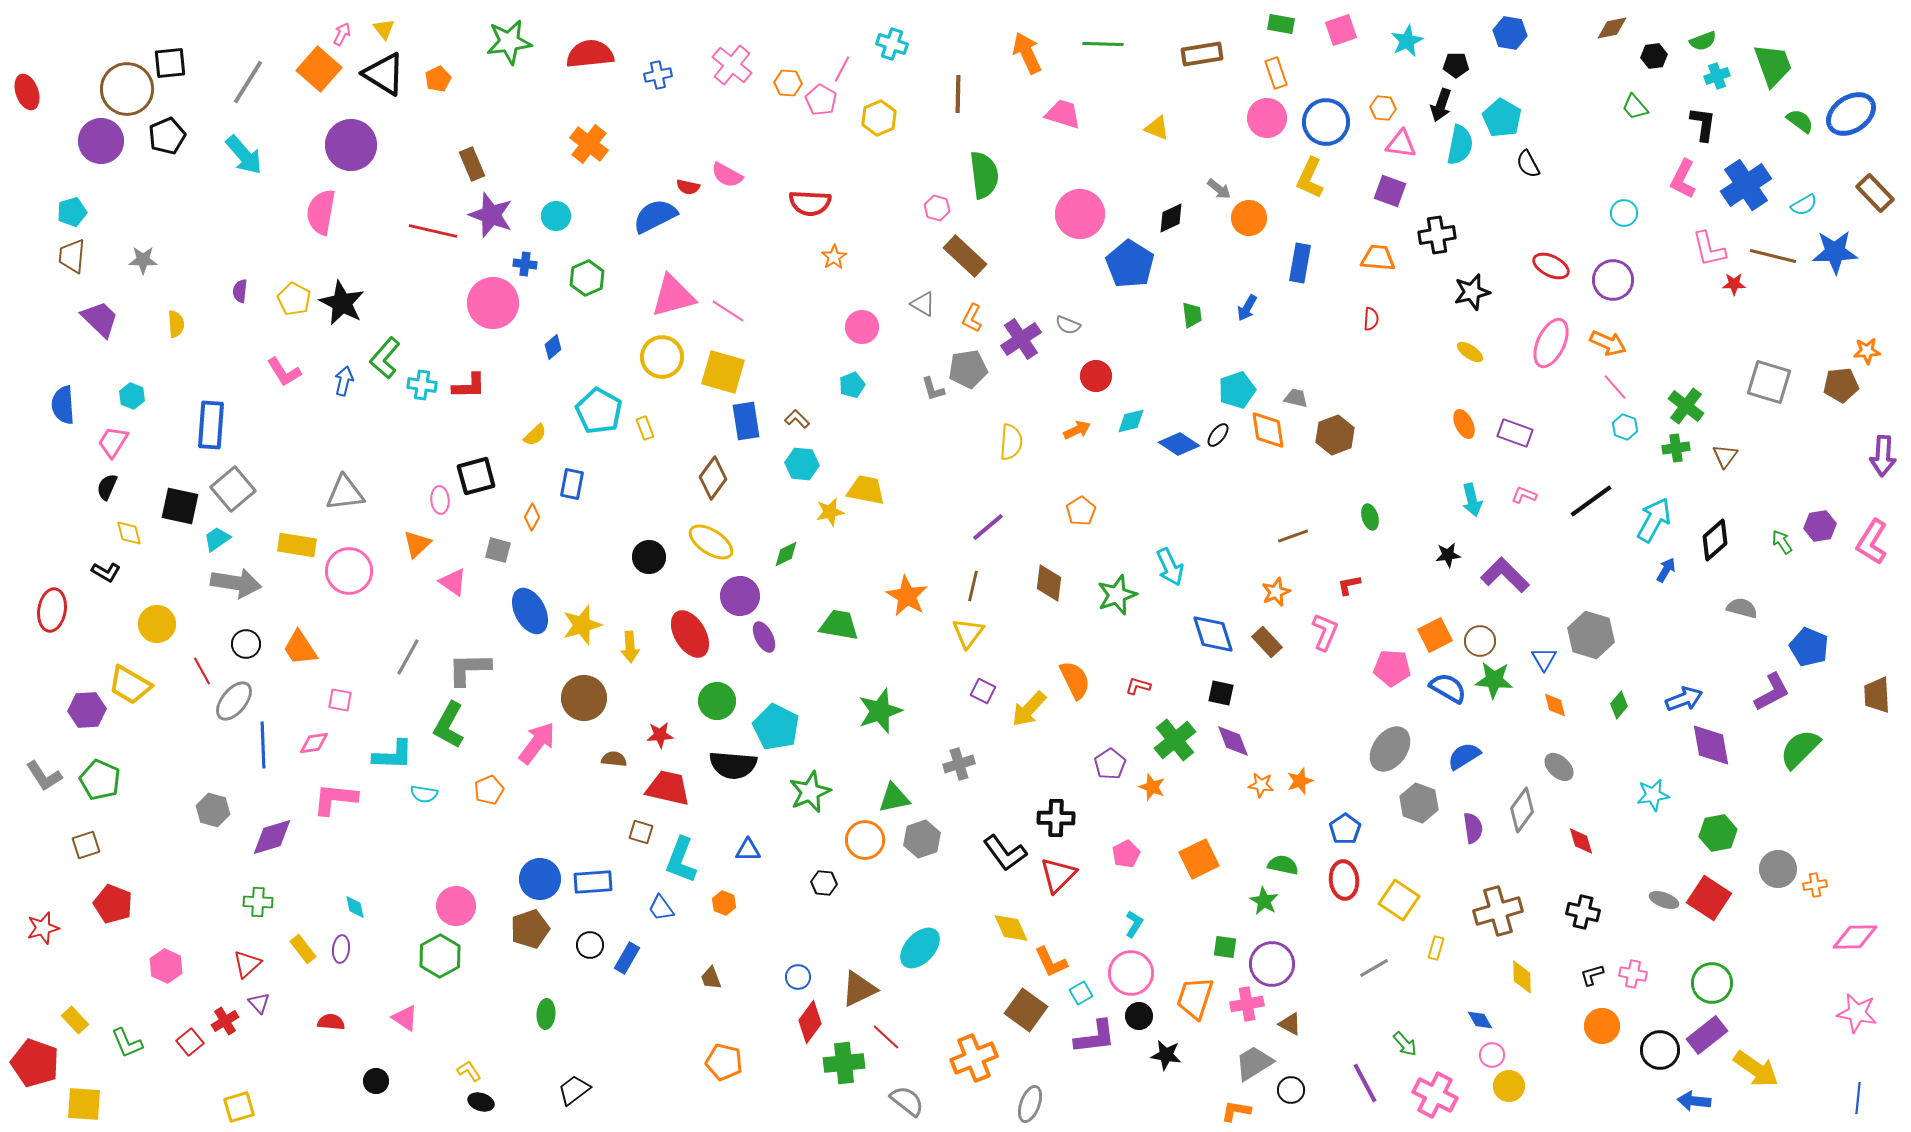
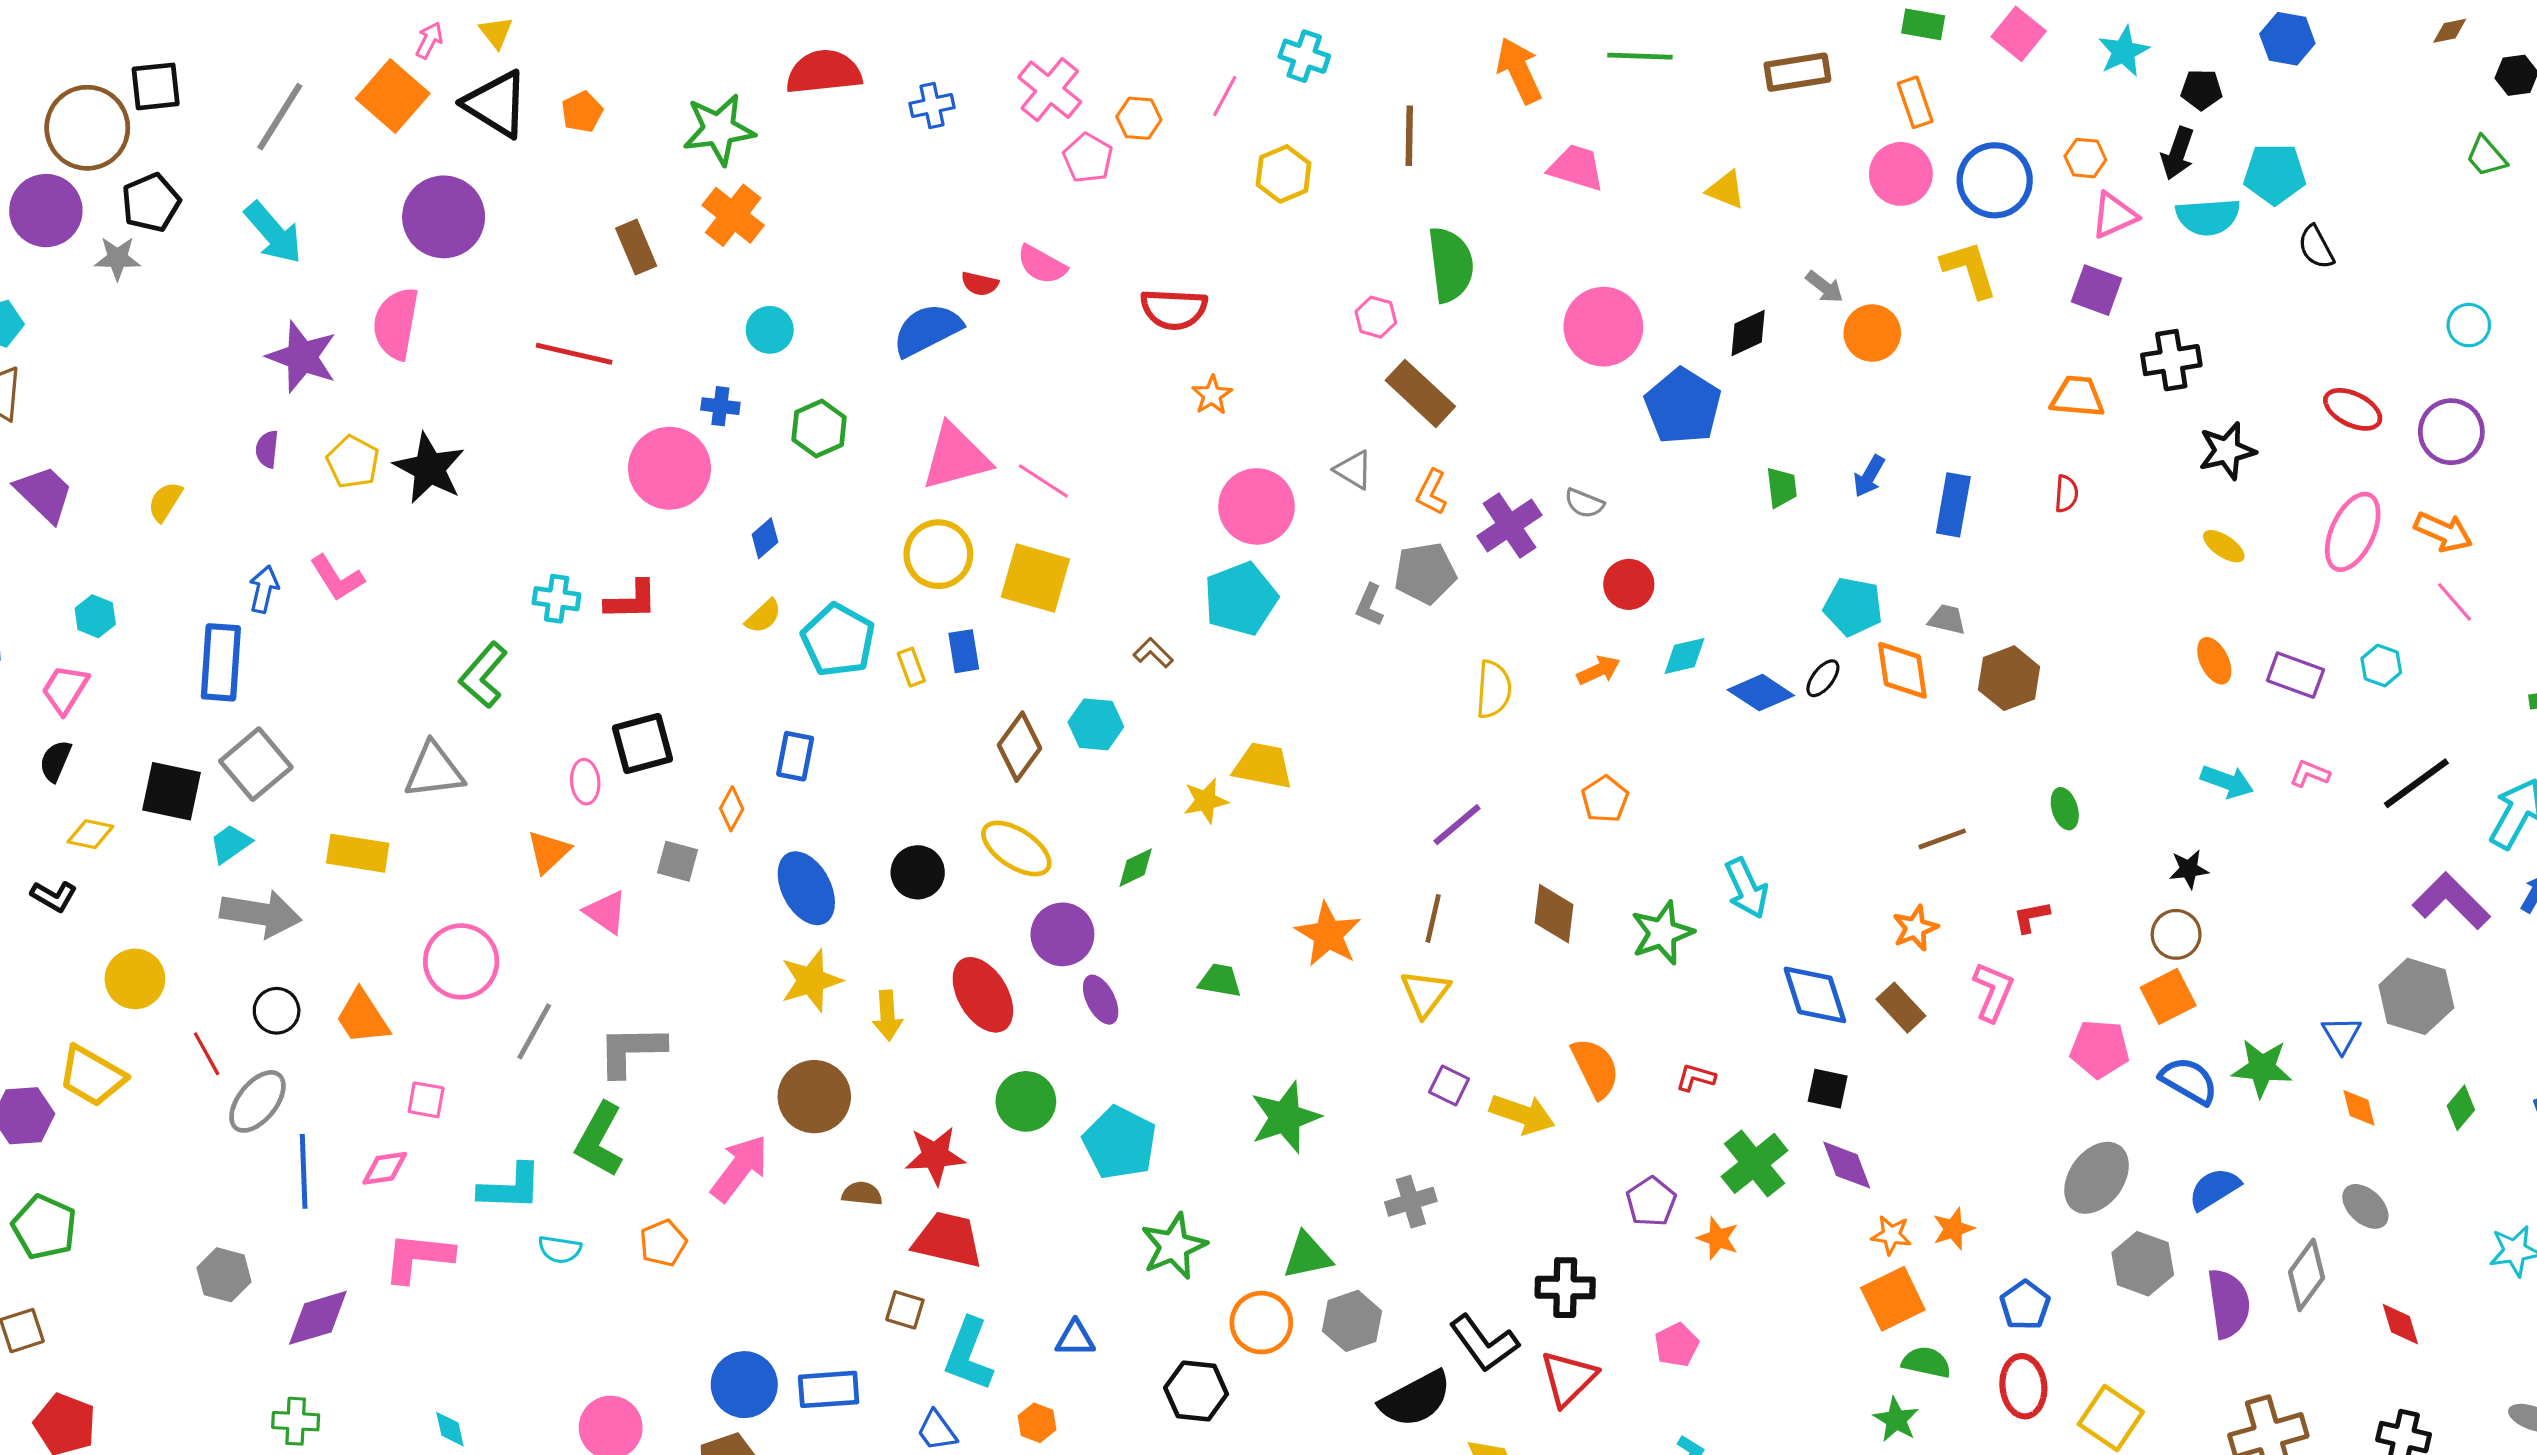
brown diamond: (1612, 28) -> (2450, 31), size x0.7
pink square: (1341, 30) -> (2019, 34), turned -32
green star: (509, 42) -> (719, 129), moved
pink pentagon: (821, 100) -> (1088, 158), moved
cyan pentagon: (1502, 118) -> (2275, 174), turned -30
orange cross: (589, 144) -> (733, 215), moved
pink triangle: (1401, 144) -> (2114, 215), turned -32
cyan semicircle: (1460, 145) -> (2208, 217), turned 75
yellow L-shape: (1310, 178) -> (1969, 269), turned 138
purple star: (491, 215) -> (302, 357), moved
gray star: (143, 260) -> (117, 258), moved
blue rectangle: (1300, 263) -> (1953, 505), moved
yellow semicircle: (176, 324) -> (165, 502), turned -144
pink circle: (862, 327) -> (1257, 506), size x1.4
green L-shape: (385, 358) -> (483, 675), moved
blue arrow: (344, 381) -> (264, 589), moved
cyan pentagon: (852, 385) -> (1241, 599), size x1.8
gray L-shape: (933, 389) -> (1369, 605), turned 40
cyan pentagon: (1237, 390) -> (1853, 607), turned 30
blue rectangle: (746, 421) -> (964, 651), moved, size x0.7
cyan hexagon: (1625, 427) -> (2381, 666), moved
yellow semicircle: (535, 435) -> (763, 616), moved
cyan hexagon: (802, 464) -> (1096, 724), moved
cyan arrow: (1472, 500) -> (2227, 782), turned -56
yellow diamond: (129, 533) -> (90, 834), turned -64
pink circle: (349, 571) -> (461, 961), moved
purple L-shape: (1505, 575) -> (2451, 901), moved
blue ellipse: (530, 611) -> (806, 888), moved
green trapezoid: (839, 625) -> (1220, 981), size x0.7
brown circle: (1480, 641) -> (2176, 934), moved
yellow arrow: (1029, 709) -> (1522, 1114), turned -114
red star: (660, 735) -> (935, 1156), size x1.4
black semicircle: (733, 765) -> (1416, 1399), moved, turned -33
purple semicircle: (1473, 828) -> (2229, 1303), size x1.4
orange square: (1199, 859) -> (1893, 1299), moved
black hexagon: (824, 883) -> (1196, 1391), size x1.5

